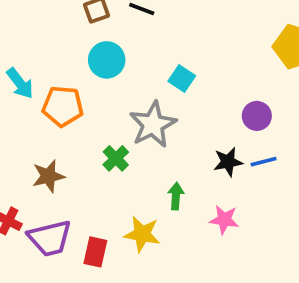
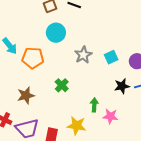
cyan square: (182, 79) -> (111, 57), moved, turned 32
gray star: (153, 124) -> (83, 55), moved, size x0.7
pink star: (224, 220) -> (110, 116), moved

